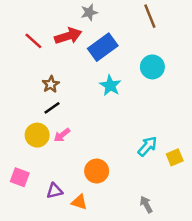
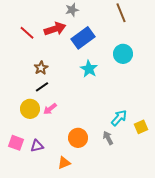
purple triangle: (54, 191) -> (37, 146), moved
orange triangle: (79, 202) -> (64, 163), turned -40
gray arrow: (146, 204) -> (108, 138), moved

